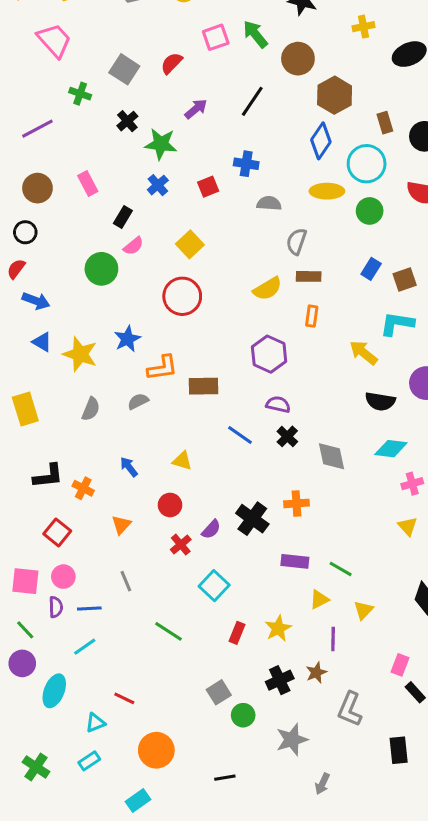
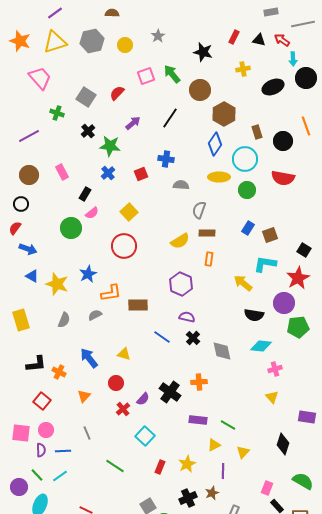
blue arrow: (129, 467) -> (89, 358), size x1.5
green line: (25, 630) -> (37, 475), moved

